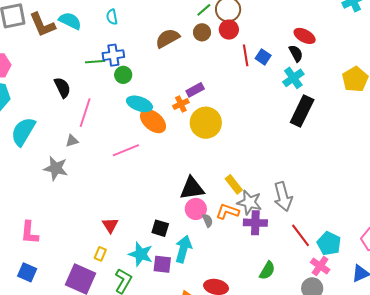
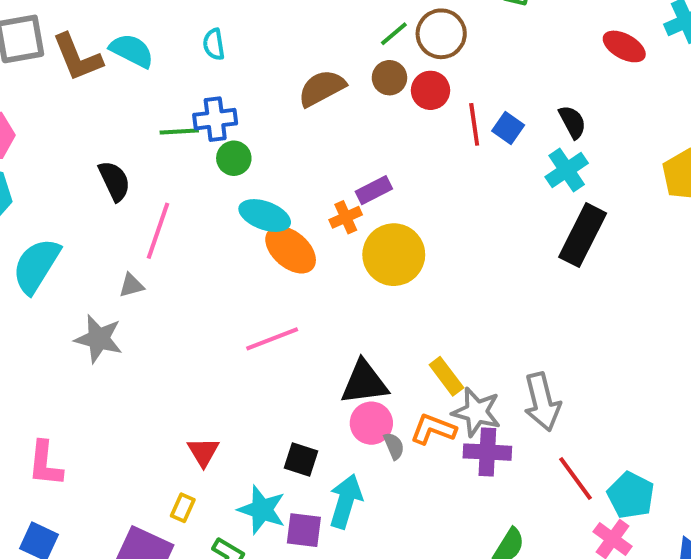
red circle: (229, 30) -> (430, 90), moved
red ellipse: (305, 36) -> (624, 46), moved
pink line: (126, 150) -> (272, 339), moved

